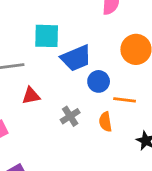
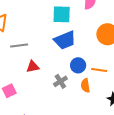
cyan square: (47, 36) -> (62, 14), moved
blue circle: (99, 81) -> (78, 65), moved

